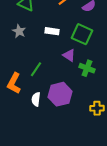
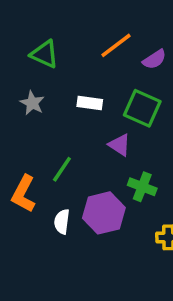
green cross: (87, 68) -> (142, 187), moved

